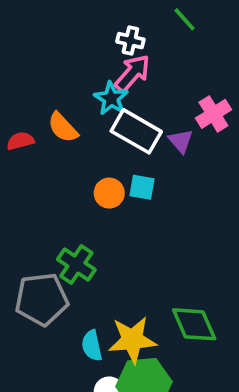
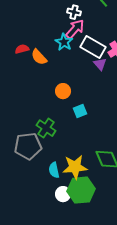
white rectangle: (136, 131) -> (93, 47), moved
red semicircle: (20, 141) -> (22, 49), moved
cyan square: (142, 187) -> (80, 111), moved, turned -32

